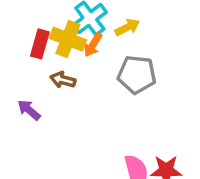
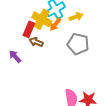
red rectangle: (40, 44) -> (29, 29), moved

